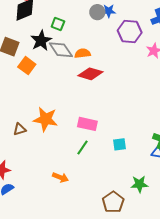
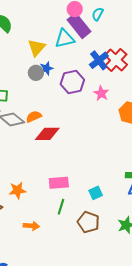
orange star: (46, 119) -> (17, 190), size x0.7
orange arrow: (60, 177) -> (31, 226), moved
brown pentagon: (113, 202) -> (88, 222), moved

